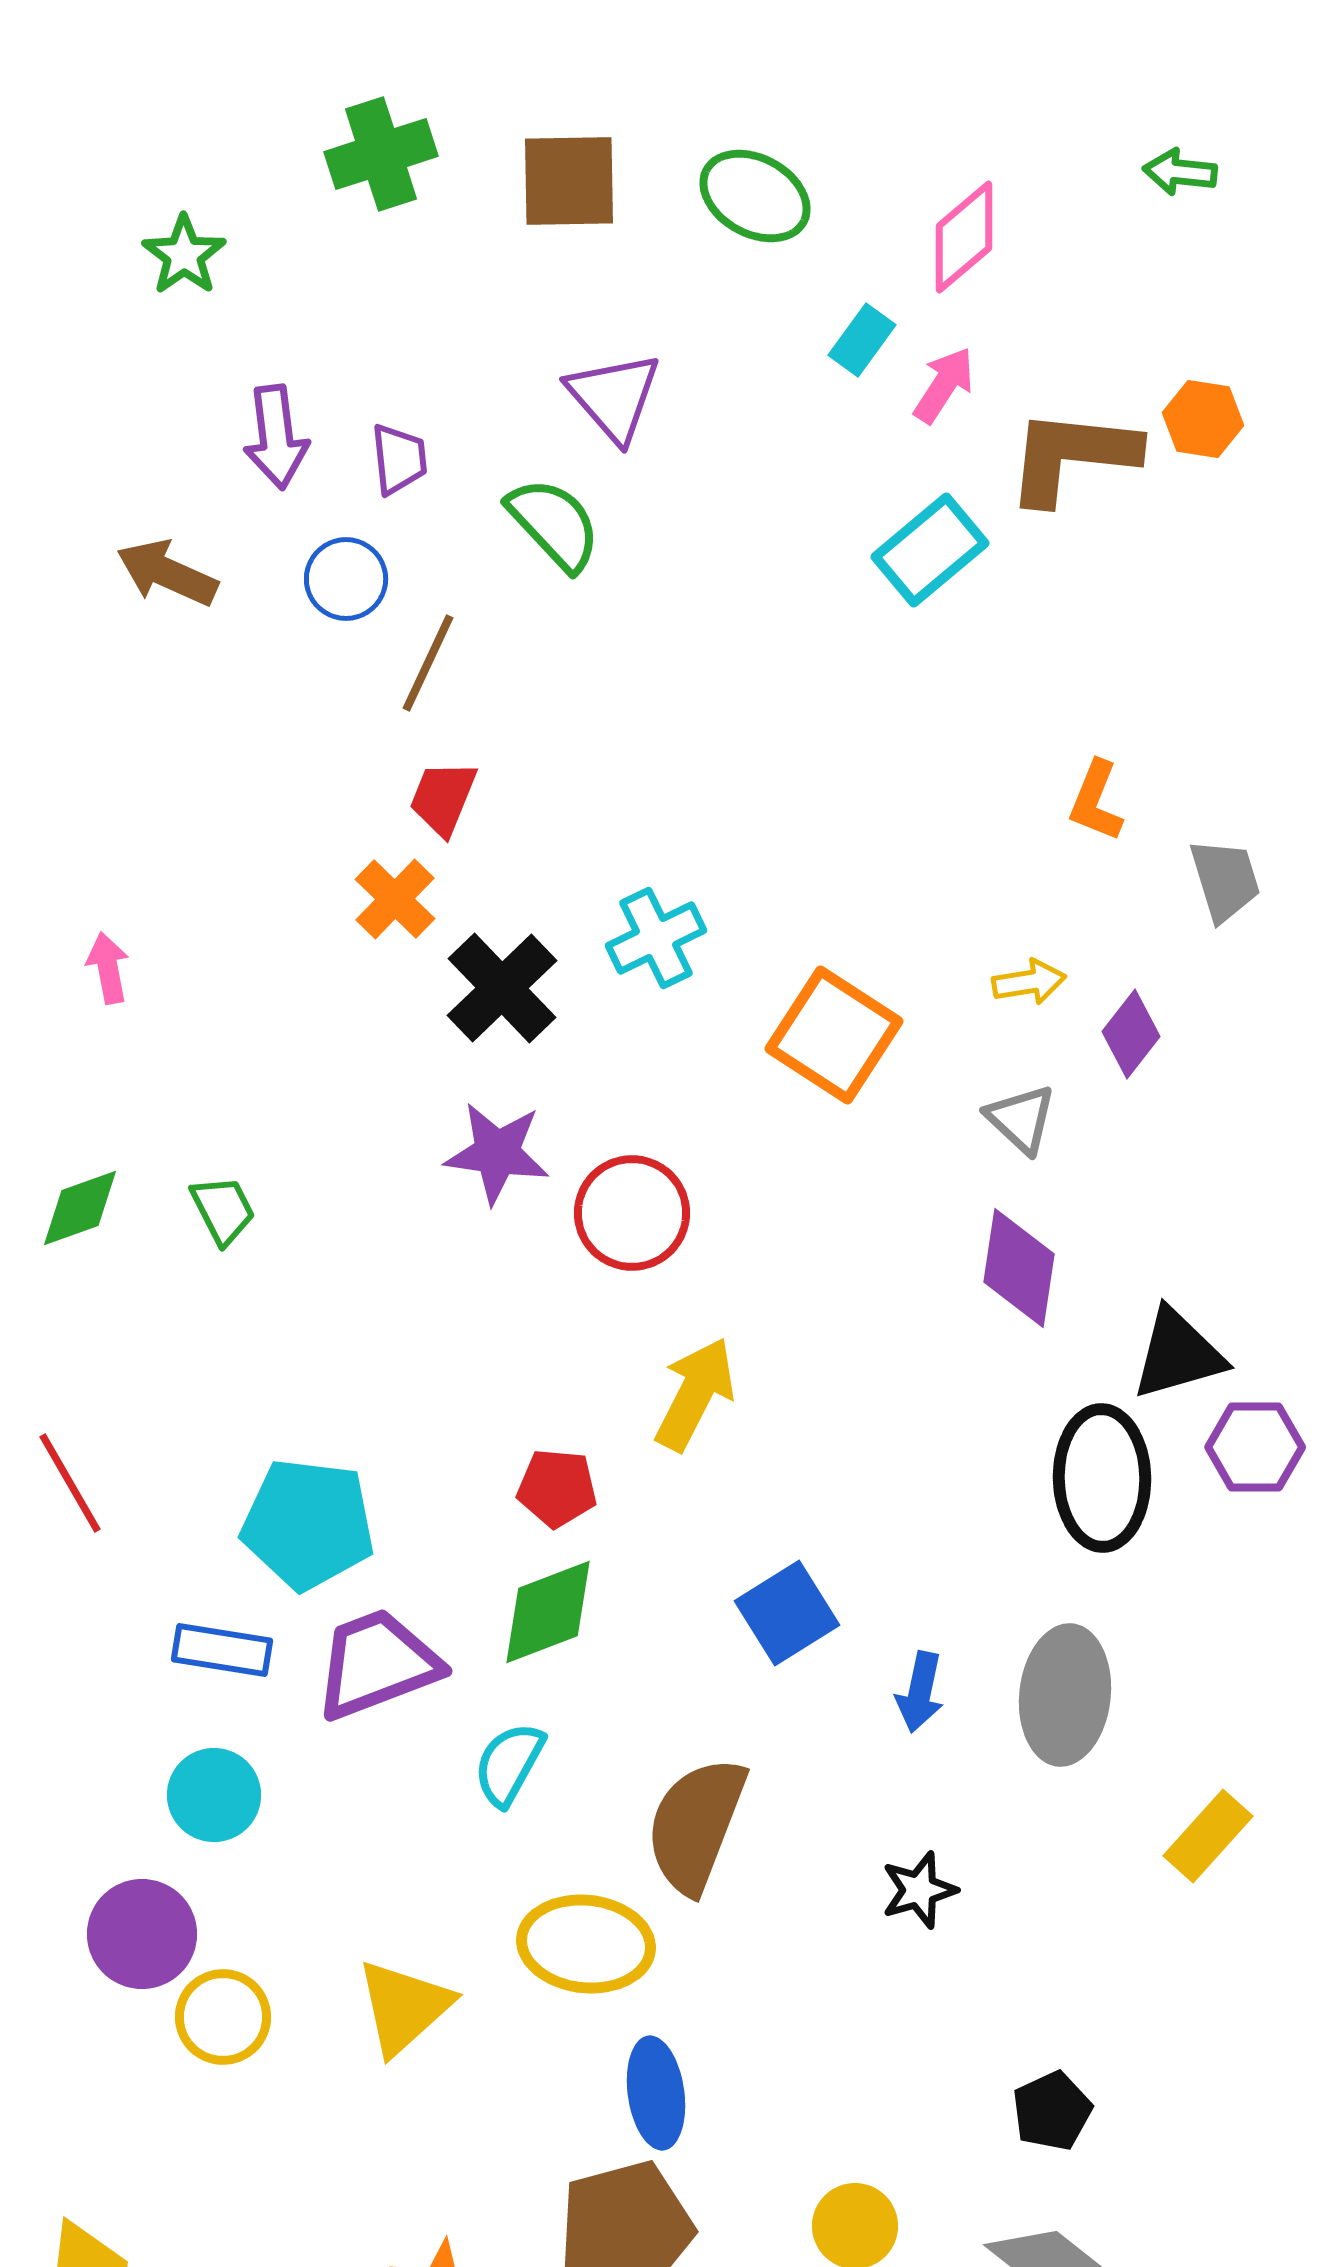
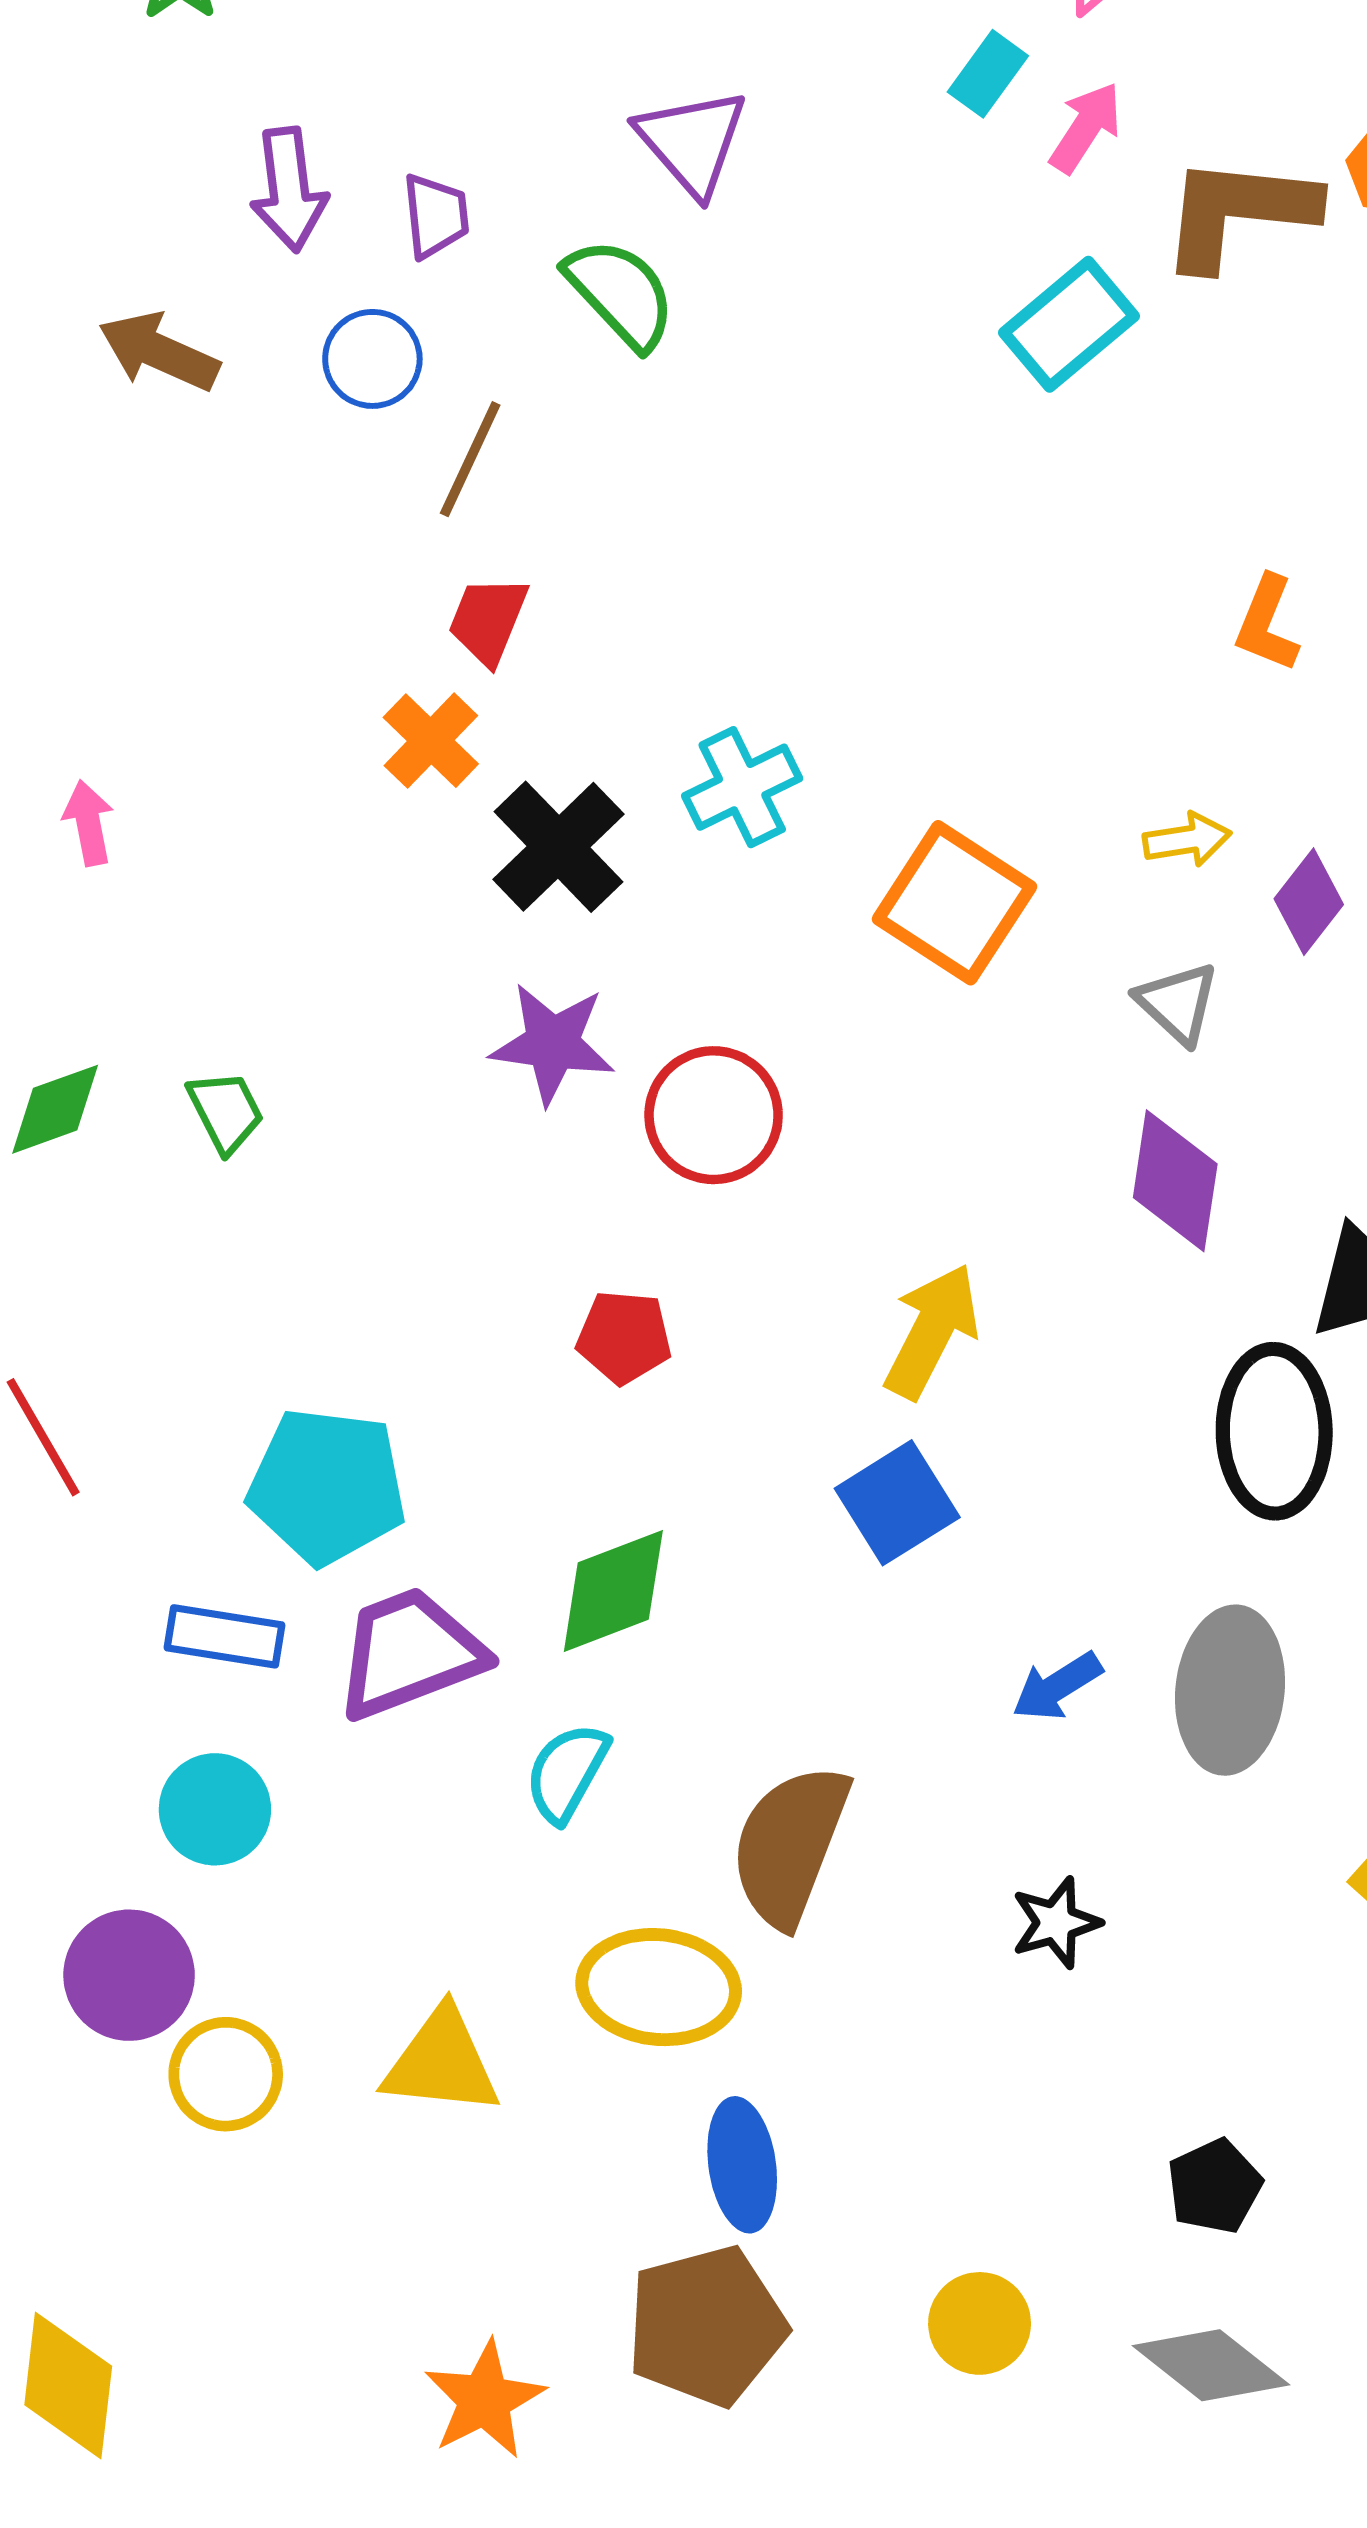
yellow arrow: (695, 1394) -> (932, 1331), moved
red pentagon: (557, 1488) -> (624, 1337), moved
blue square: (787, 1613) -> (897, 1503), moved
blue arrow: (920, 1692) -> (1057, 1686), turned 46
yellow triangle: (404, 2007) -> (442, 2062), turned 48

